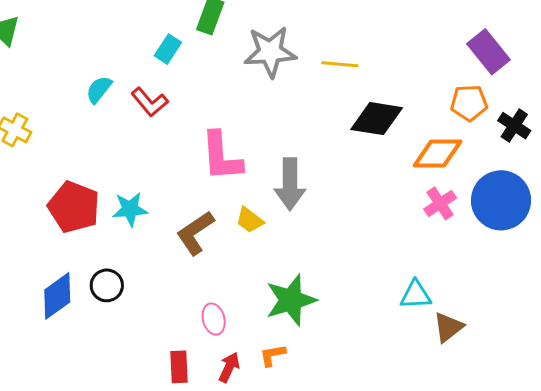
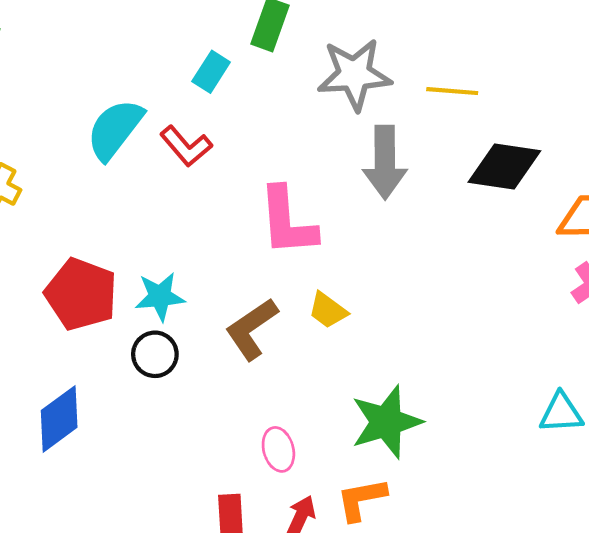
cyan semicircle: (99, 90) -> (115, 129), size x1.6
gray arrow: (290, 184) -> (385, 162), moved
black circle: (107, 285) -> (155, 354), moved
orange L-shape: (273, 355) -> (361, 499), size x1.4

